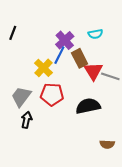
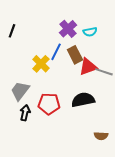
purple cross: (65, 40) -> (68, 29), moved
red triangle: (93, 71) -> (88, 67), turned 42
red pentagon: (52, 94) -> (49, 104), moved

